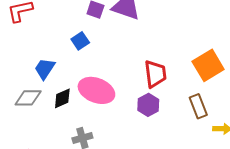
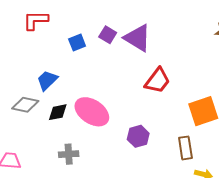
blue square: (80, 41) -> (77, 42), moved
red trapezoid: (155, 74) -> (157, 81), moved, turned 32

